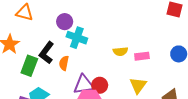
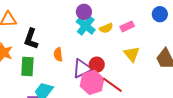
purple circle: (65, 22) -> (84, 12), moved
cyan cross: (77, 38) -> (86, 26), moved, turned 36
black L-shape: (47, 53) -> (31, 39), moved

